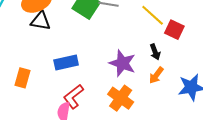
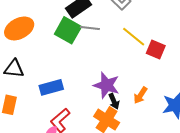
black triangle: (41, 21) -> (14, 69), moved
black arrow: (155, 52) -> (114, 101), moved

